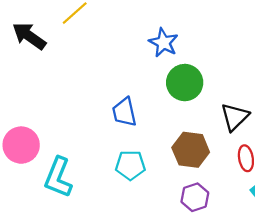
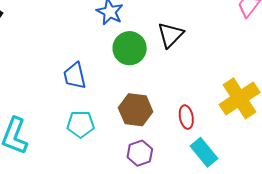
black triangle: (235, 117) -> (171, 35), moved

